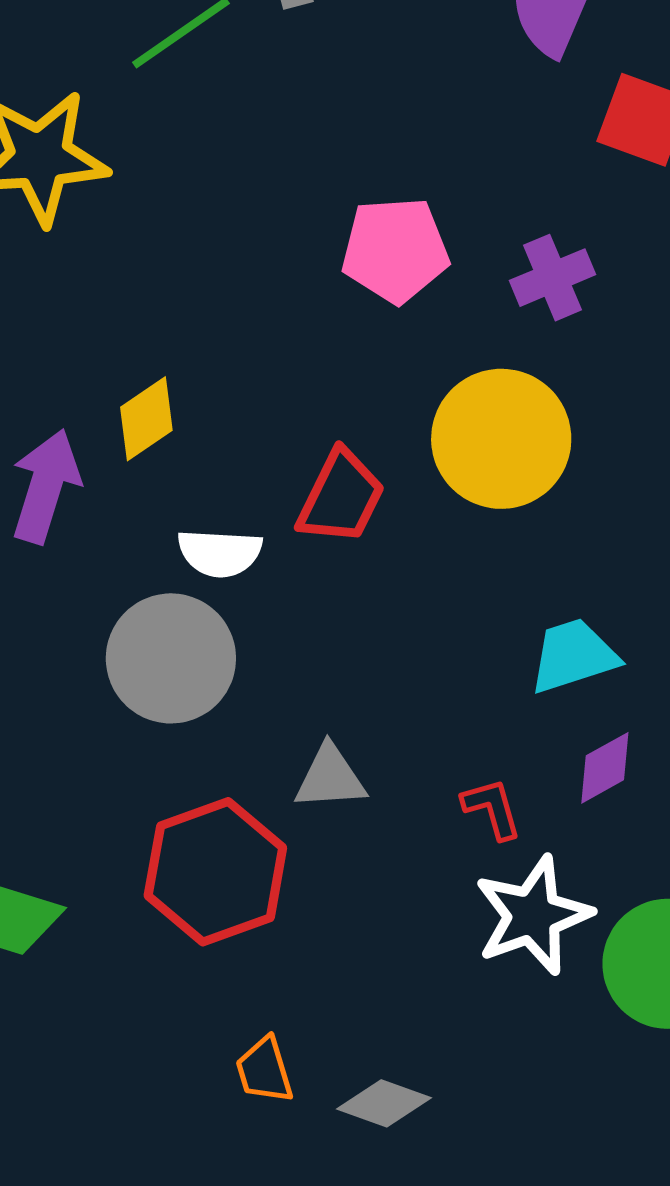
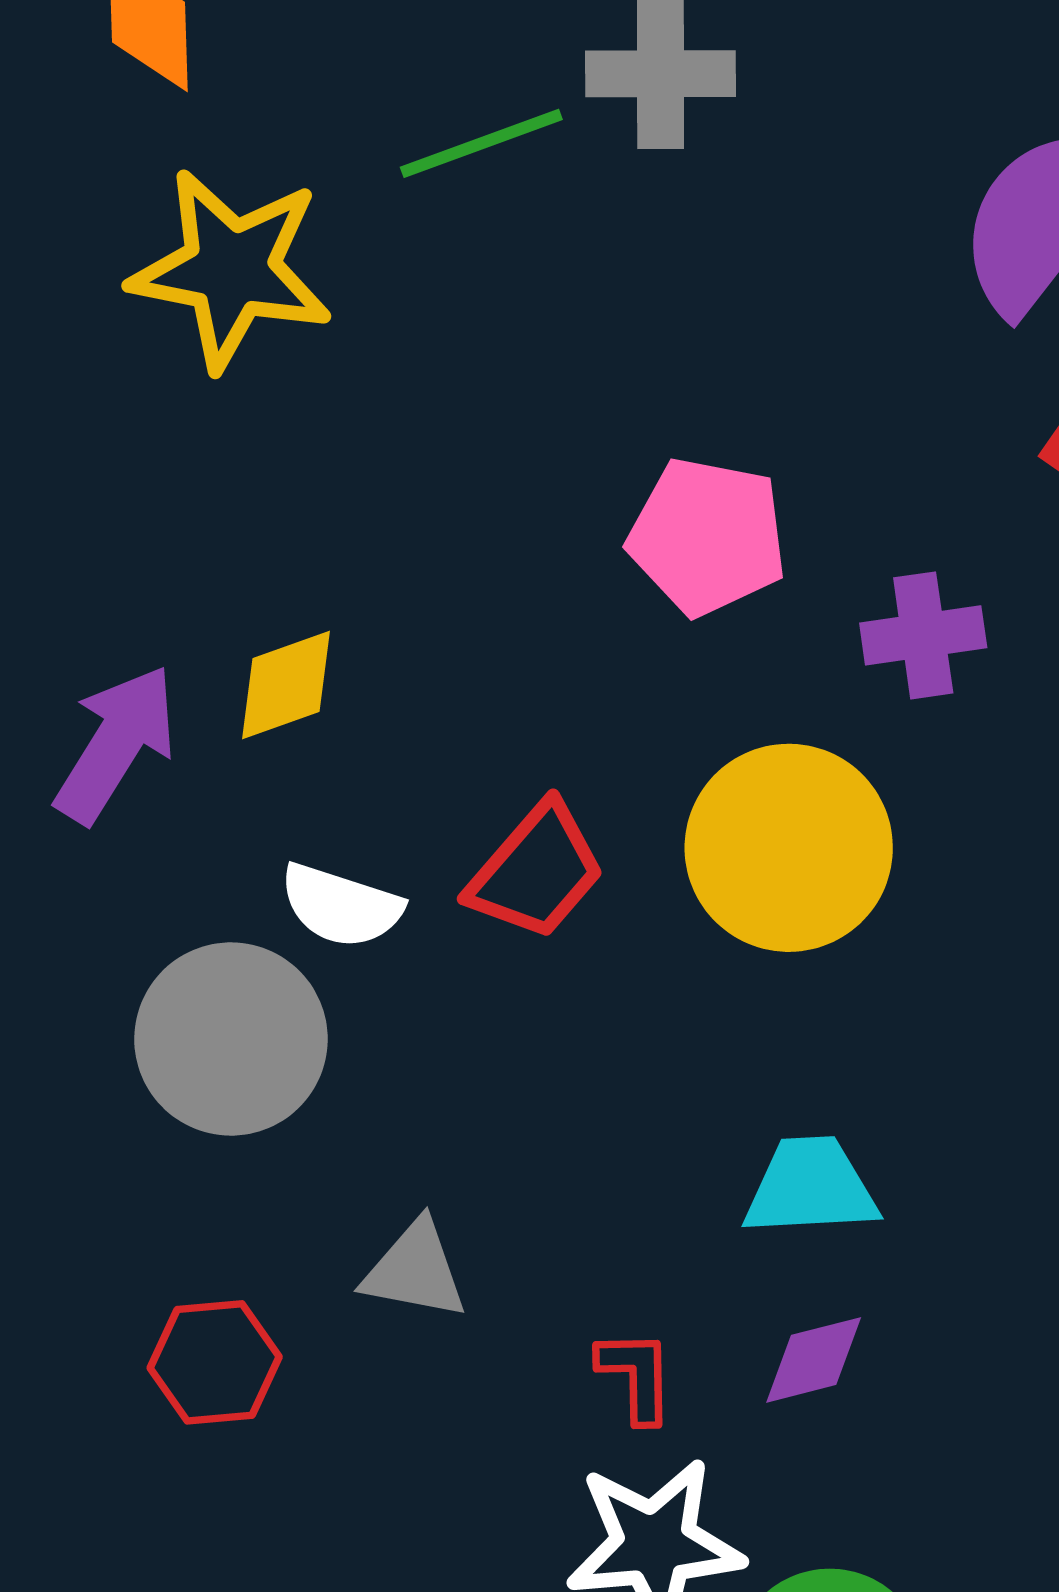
red hexagon: (215, 872) -> (215, 1362), size x0.6

